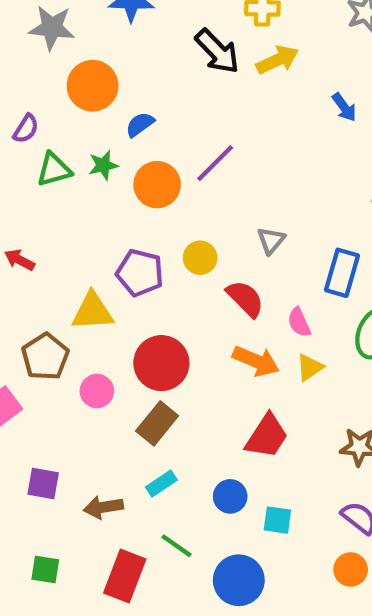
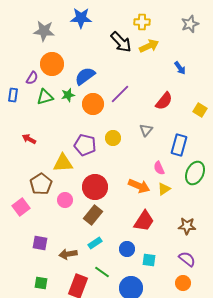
orange circle: (93, 86) -> (52, 64), moved
blue semicircle: (140, 124) -> (85, 76), size x1.5
red semicircle: (245, 299) -> (164, 101), moved, turned 84

